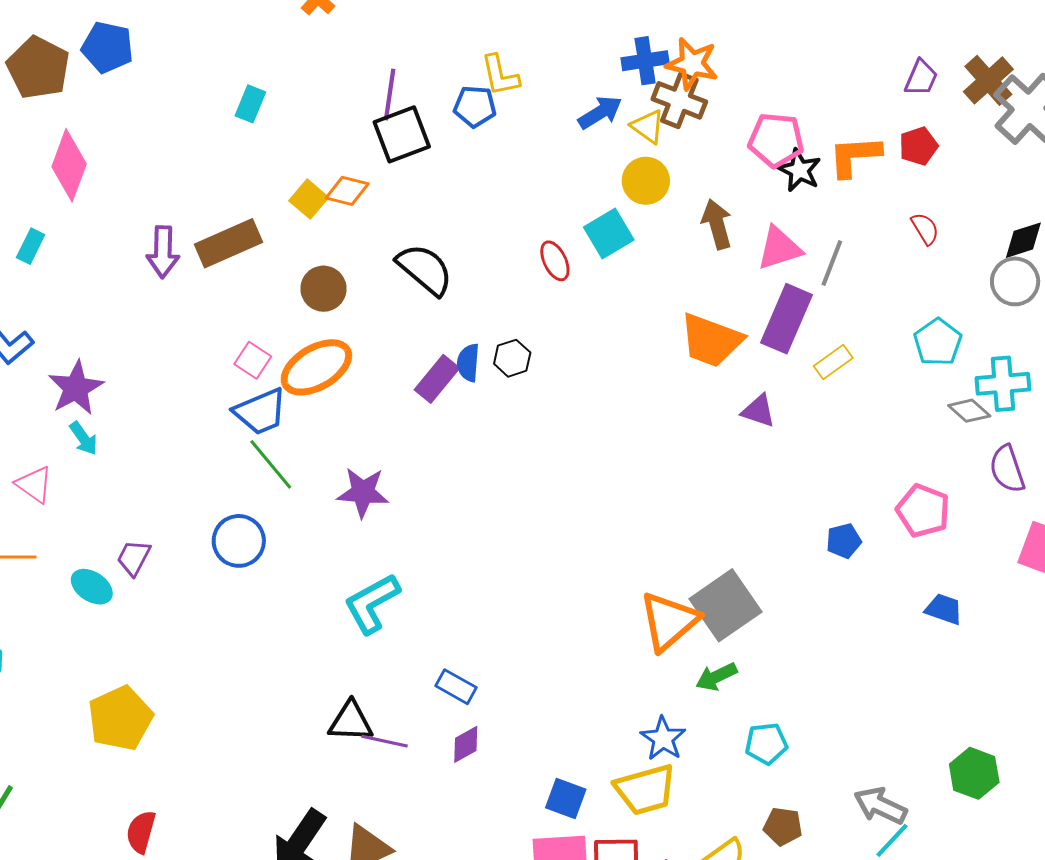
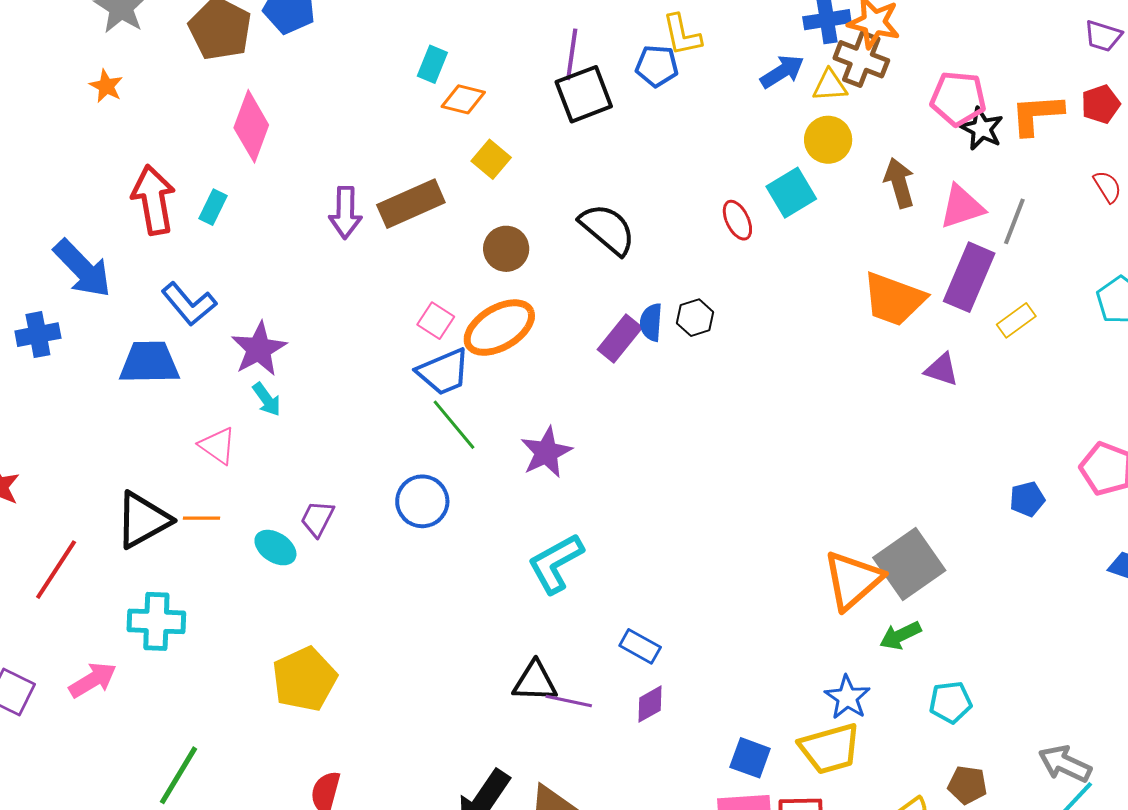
purple trapezoid: (921, 78) -> (1103, 36), turned 84
yellow triangle: (648, 127) -> (830, 86), turned -39
orange diamond: (347, 191) -> (463, 99), moved
purple star: (363, 492) -> (546, 452), turned -30

